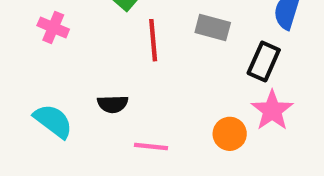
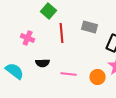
pink cross: (53, 27) -> (28, 38), moved
pink line: (151, 147) -> (69, 74), moved

